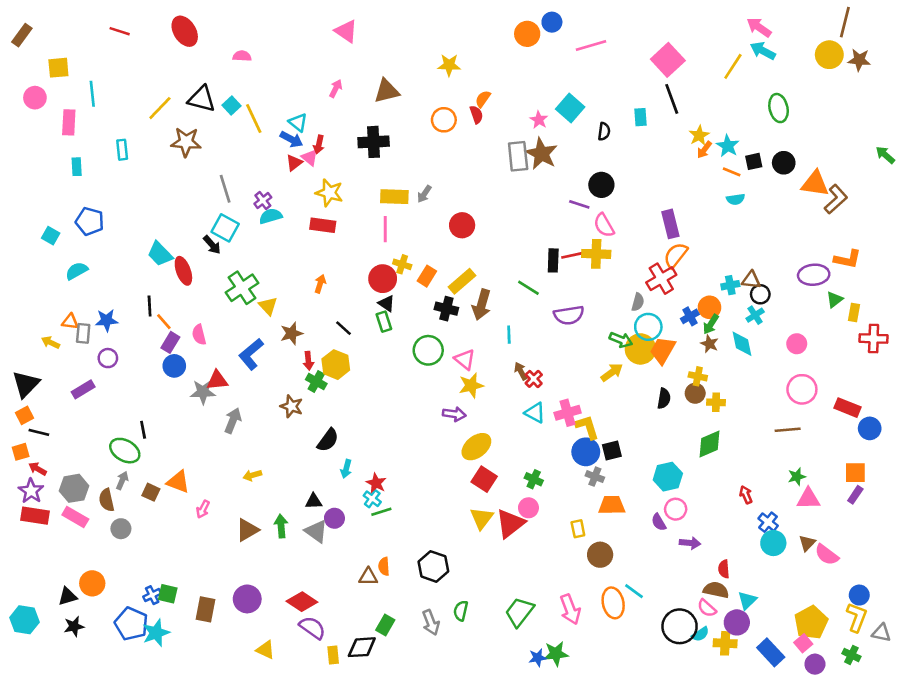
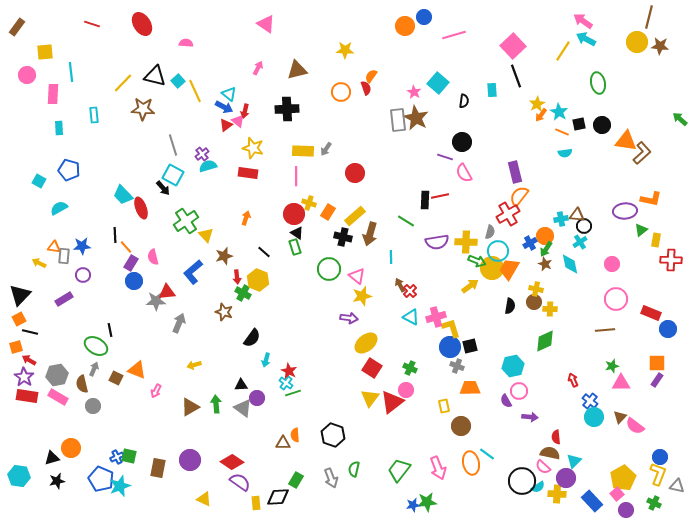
yellow cross: (596, 254) -> (466, 242), moved

